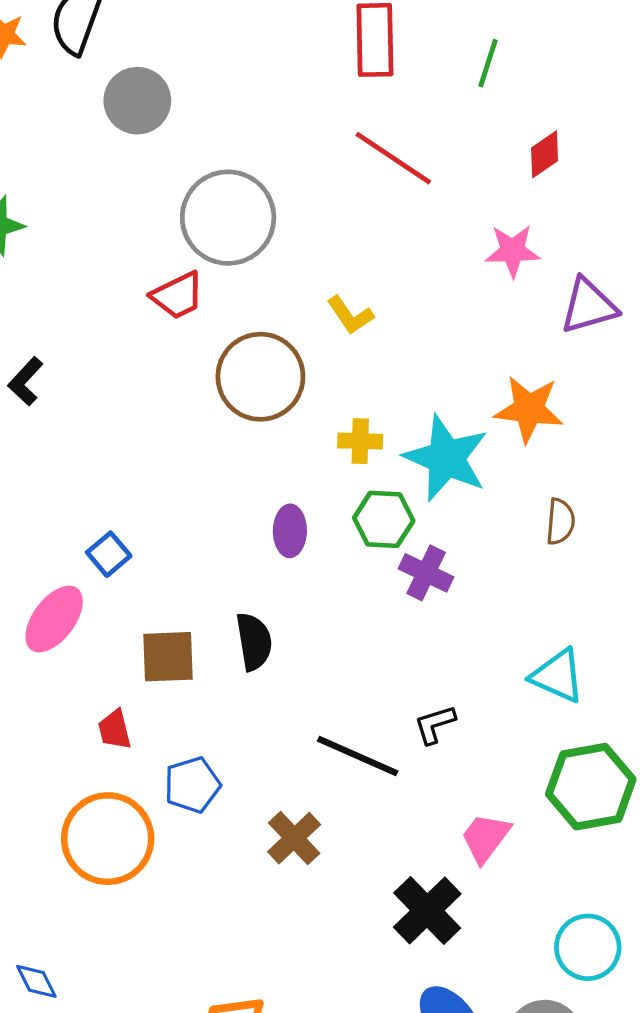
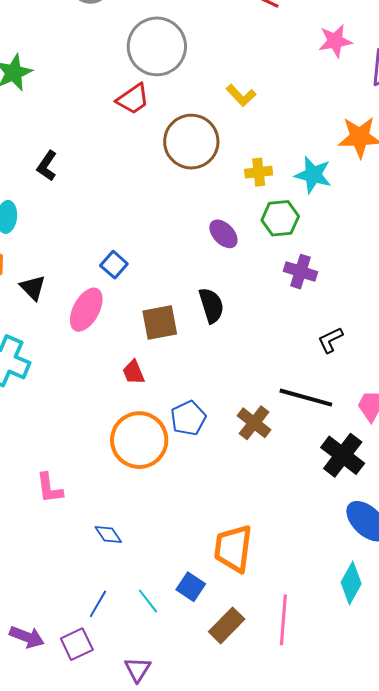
cyan star: (446, 458) -> (313, 175), size x0.7
purple ellipse: (290, 531) -> (223, 234), turned -36
purple cross: (426, 573) -> (301, 272), moved
black line: (358, 756) -> (306, 398), moved
blue pentagon: (192, 785) -> (188, 418), moved

